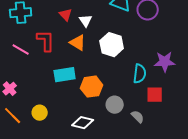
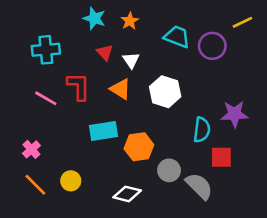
gray semicircle: (138, 117) -> (199, 186), size x1.6

